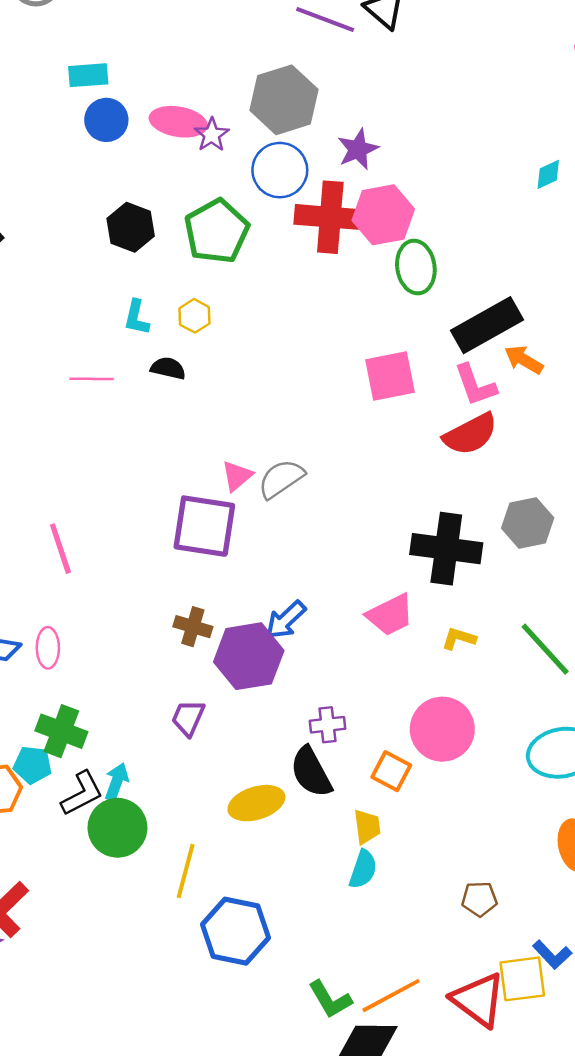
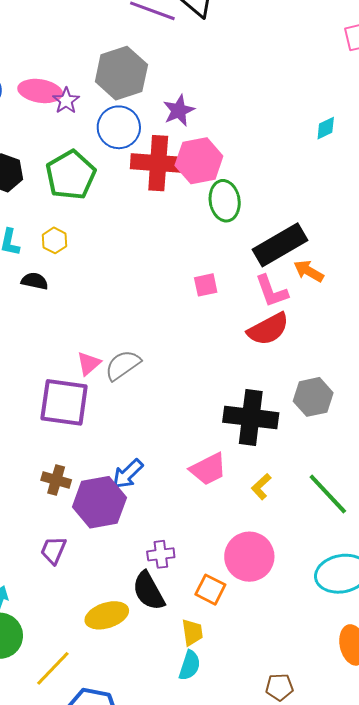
pink square: (390, 376) -> (206, 285), size x0.6
yellow L-shape: (459, 638) -> (261, 487), turned -60
yellow line: (186, 871) -> (53, 668), turned 30

